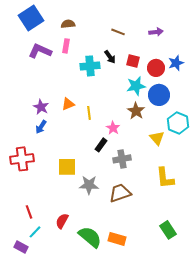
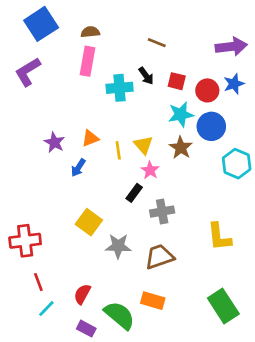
purple arrow: (156, 32) -> (231, 47), moved, size x1.6
pink rectangle: (66, 46) -> (88, 61), size x1.5
purple L-shape: (40, 51) -> (28, 72), moved, turned -55
blue arrow: (41, 127) -> (78, 168), moved
yellow triangle: (157, 138) -> (143, 145), moved
red cross: (22, 159) -> (25, 241), moved
yellow square: (67, 167) -> (89, 222), turned 36
green rectangle: (168, 230) -> (223, 306), size x1.4
orange rectangle: (117, 239) -> (153, 301), moved
purple rectangle: (21, 247) -> (86, 329), moved

